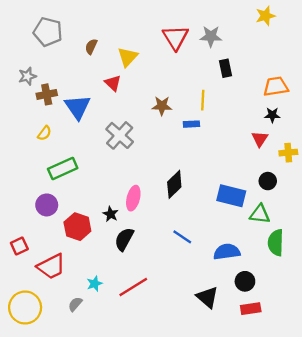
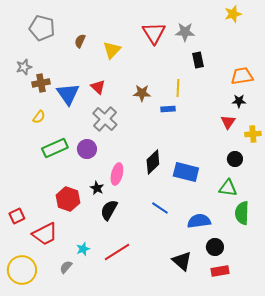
red triangle: (113, 83) -> (98, 87), moved
blue rectangle: (231, 196) -> (186, 172), moved
purple circle: (47, 205) -> (87, 149), moved

